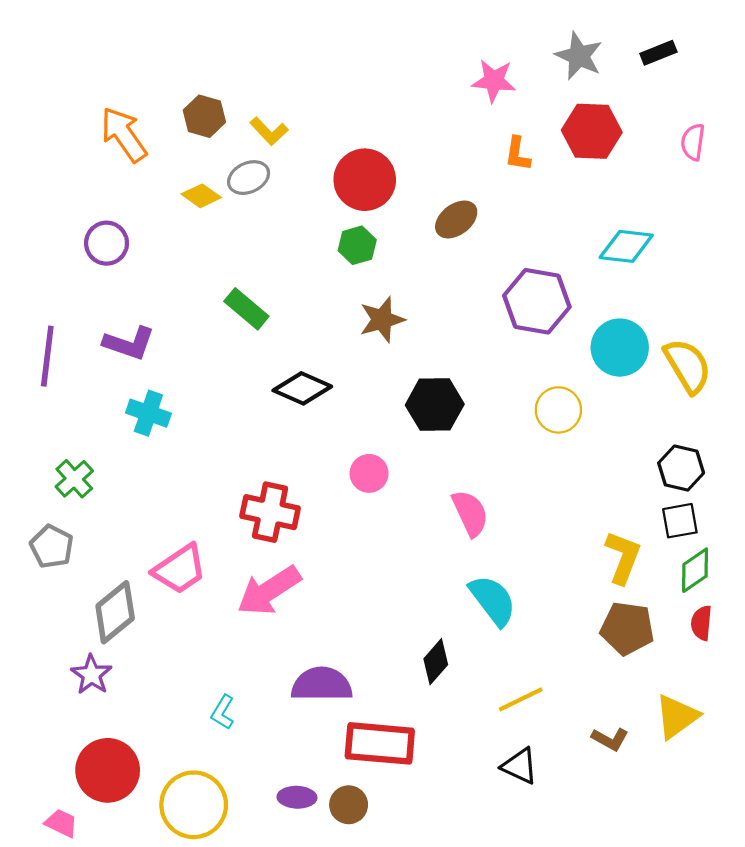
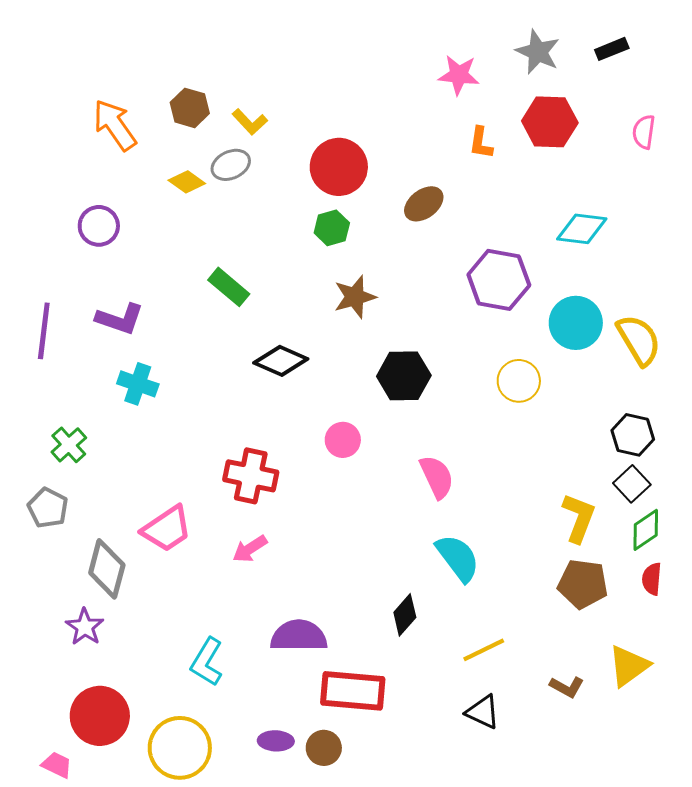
black square: (680, 521) -> (632, 484), turned -33
pink arrow: (269, 591) -> (250, 549), size x0.6
gray diamond: (115, 612) -> (107, 569), turned -36
cyan L-shape: (223, 712) -> (207, 662), size x1.5

